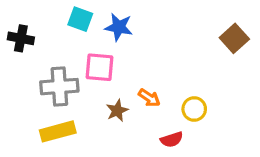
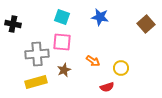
cyan square: (80, 19) -> (62, 17), moved
blue star: (119, 27) -> (100, 17), moved
brown star: (117, 111) -> (64, 70), moved

